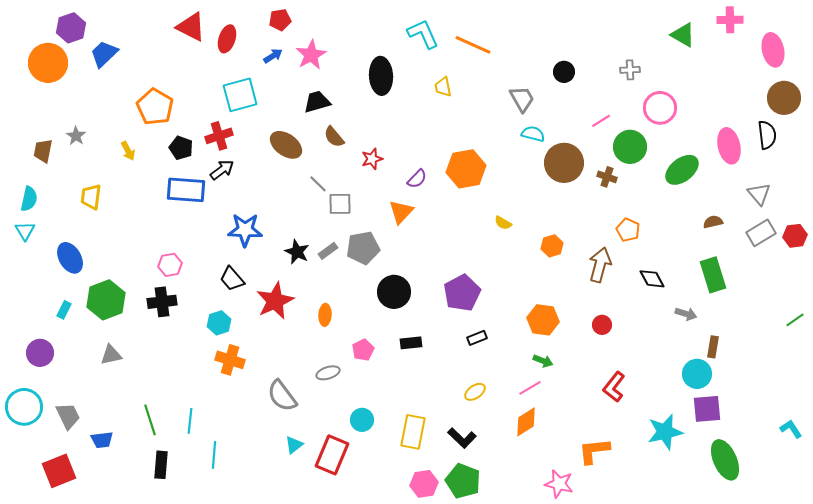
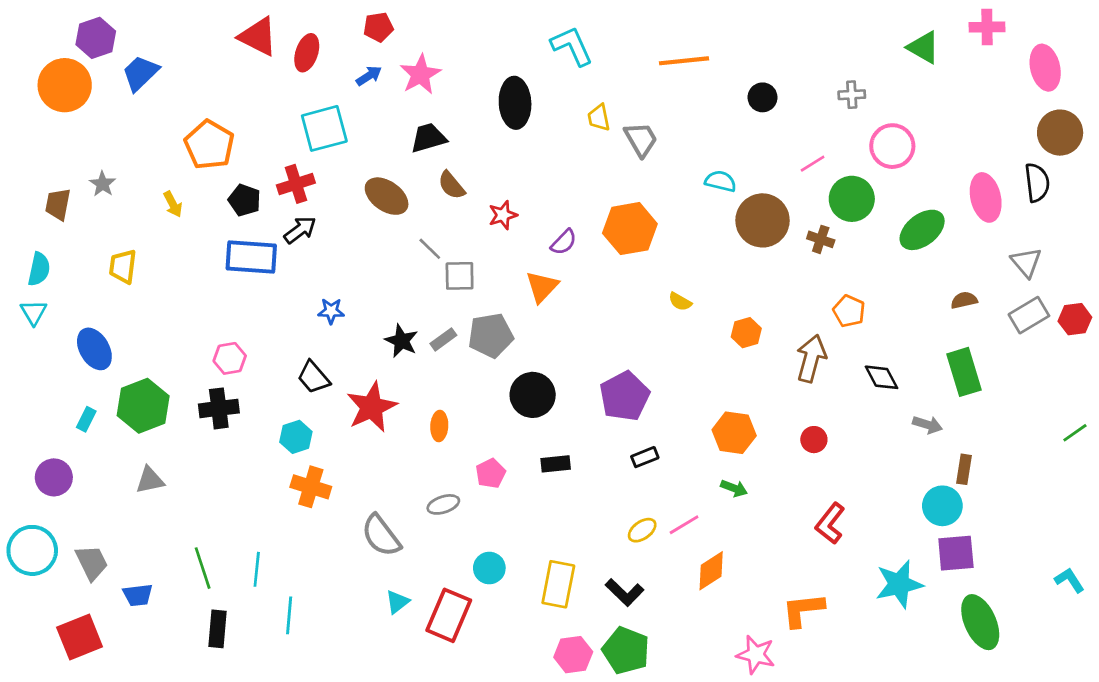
orange line: (473, 45) -> (684, 61), moved, turned -30
gray trapezoid: (522, 99) -> (641, 139), moved
blue star: (245, 230) -> (331, 311), size x0.6
pink line: (530, 388) -> (684, 525), moved

